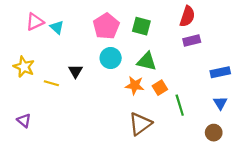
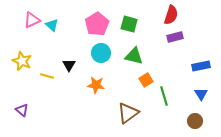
orange star: (135, 85) -> (96, 85), moved

